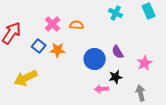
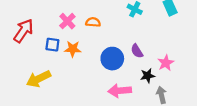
blue square: (39, 46) -> (52, 45), turned -32
black star: (116, 77) -> (148, 76), moved
pink arrow: (102, 89) -> (120, 91), size x1.5

